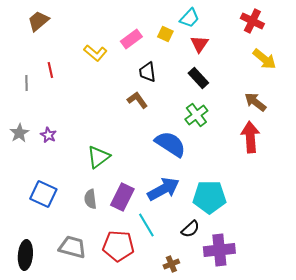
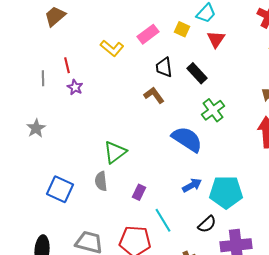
black rectangle: (198, 78) -> (197, 73), moved
purple star: (48, 135) -> (75, 87), moved
blue arrow: (163, 189) -> (192, 185), moved, size x0.6
purple rectangle: (122, 197) -> (139, 192), size x0.6
gray semicircle: (90, 199) -> (101, 181), moved

